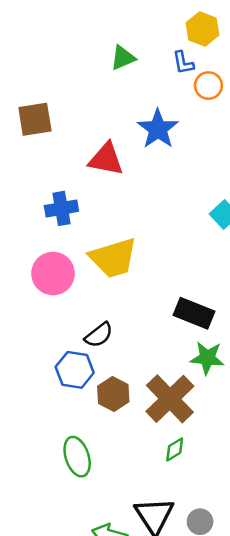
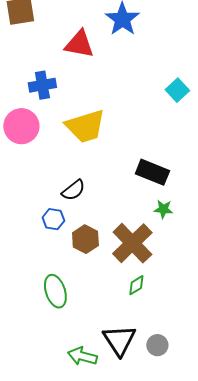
pink circle: (53, 274) -> (21, 126), moved
green star: (207, 358) -> (163, 209), size x0.7
blue hexagon: (75, 370) -> (53, 219), size x0.7

